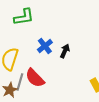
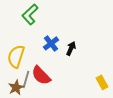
green L-shape: (24, 17) -> (30, 14), turned 145

